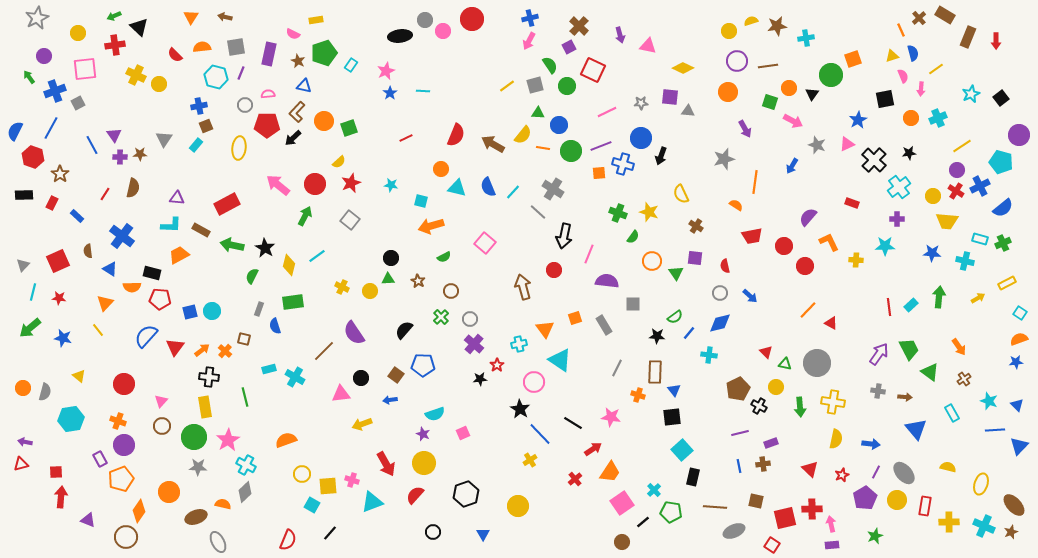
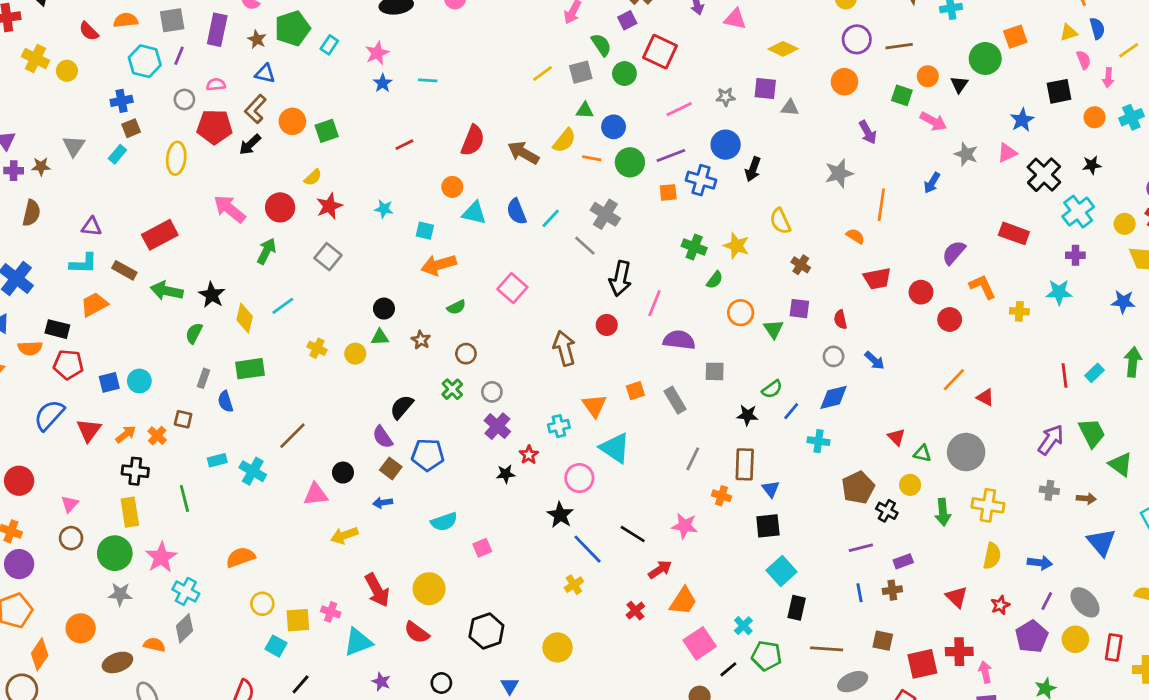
red rectangle: (852, 203) -> (1014, 233), size x1.5
purple semicircle: (354, 333) -> (383, 437), moved, size x0.7
purple star: (423, 434) -> (381, 682), moved
red semicircle: (415, 495) -> (417, 632), turned -96

